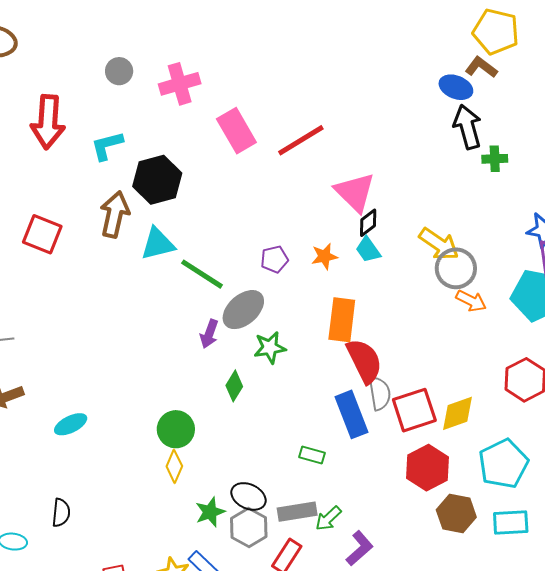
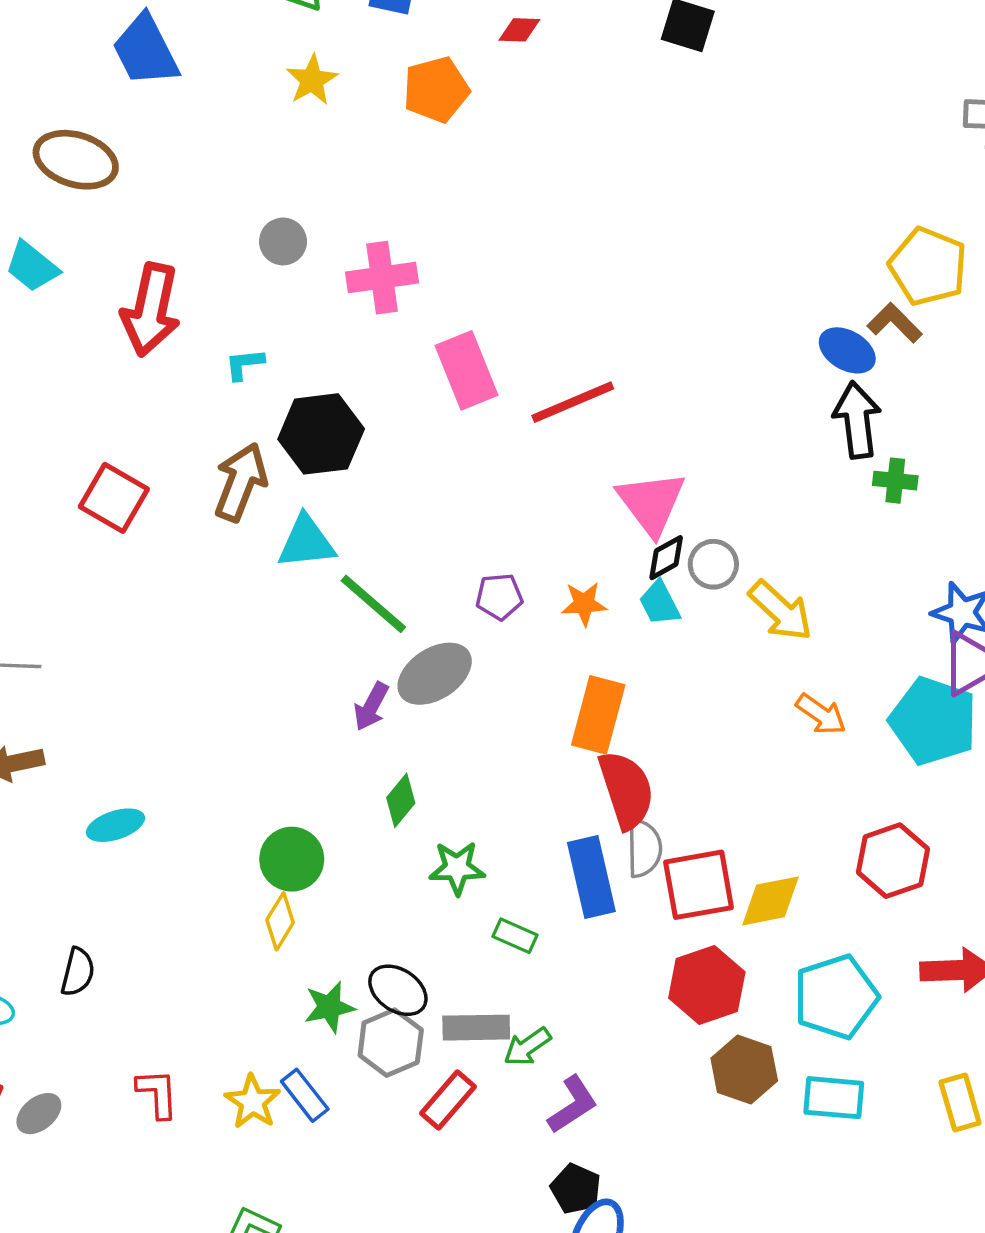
cyan L-shape: (107, 146) -> (244, 364), size x0.7
gray circle: (456, 268) -> (713, 564), moved, size x0.7
green star: (270, 348) -> (457, 868), moved

